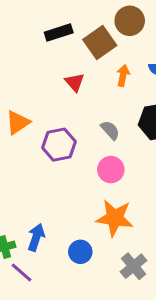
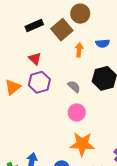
red triangle: (75, 82) -> (35, 59), moved
purple hexagon: (59, 145) -> (39, 82), moved

